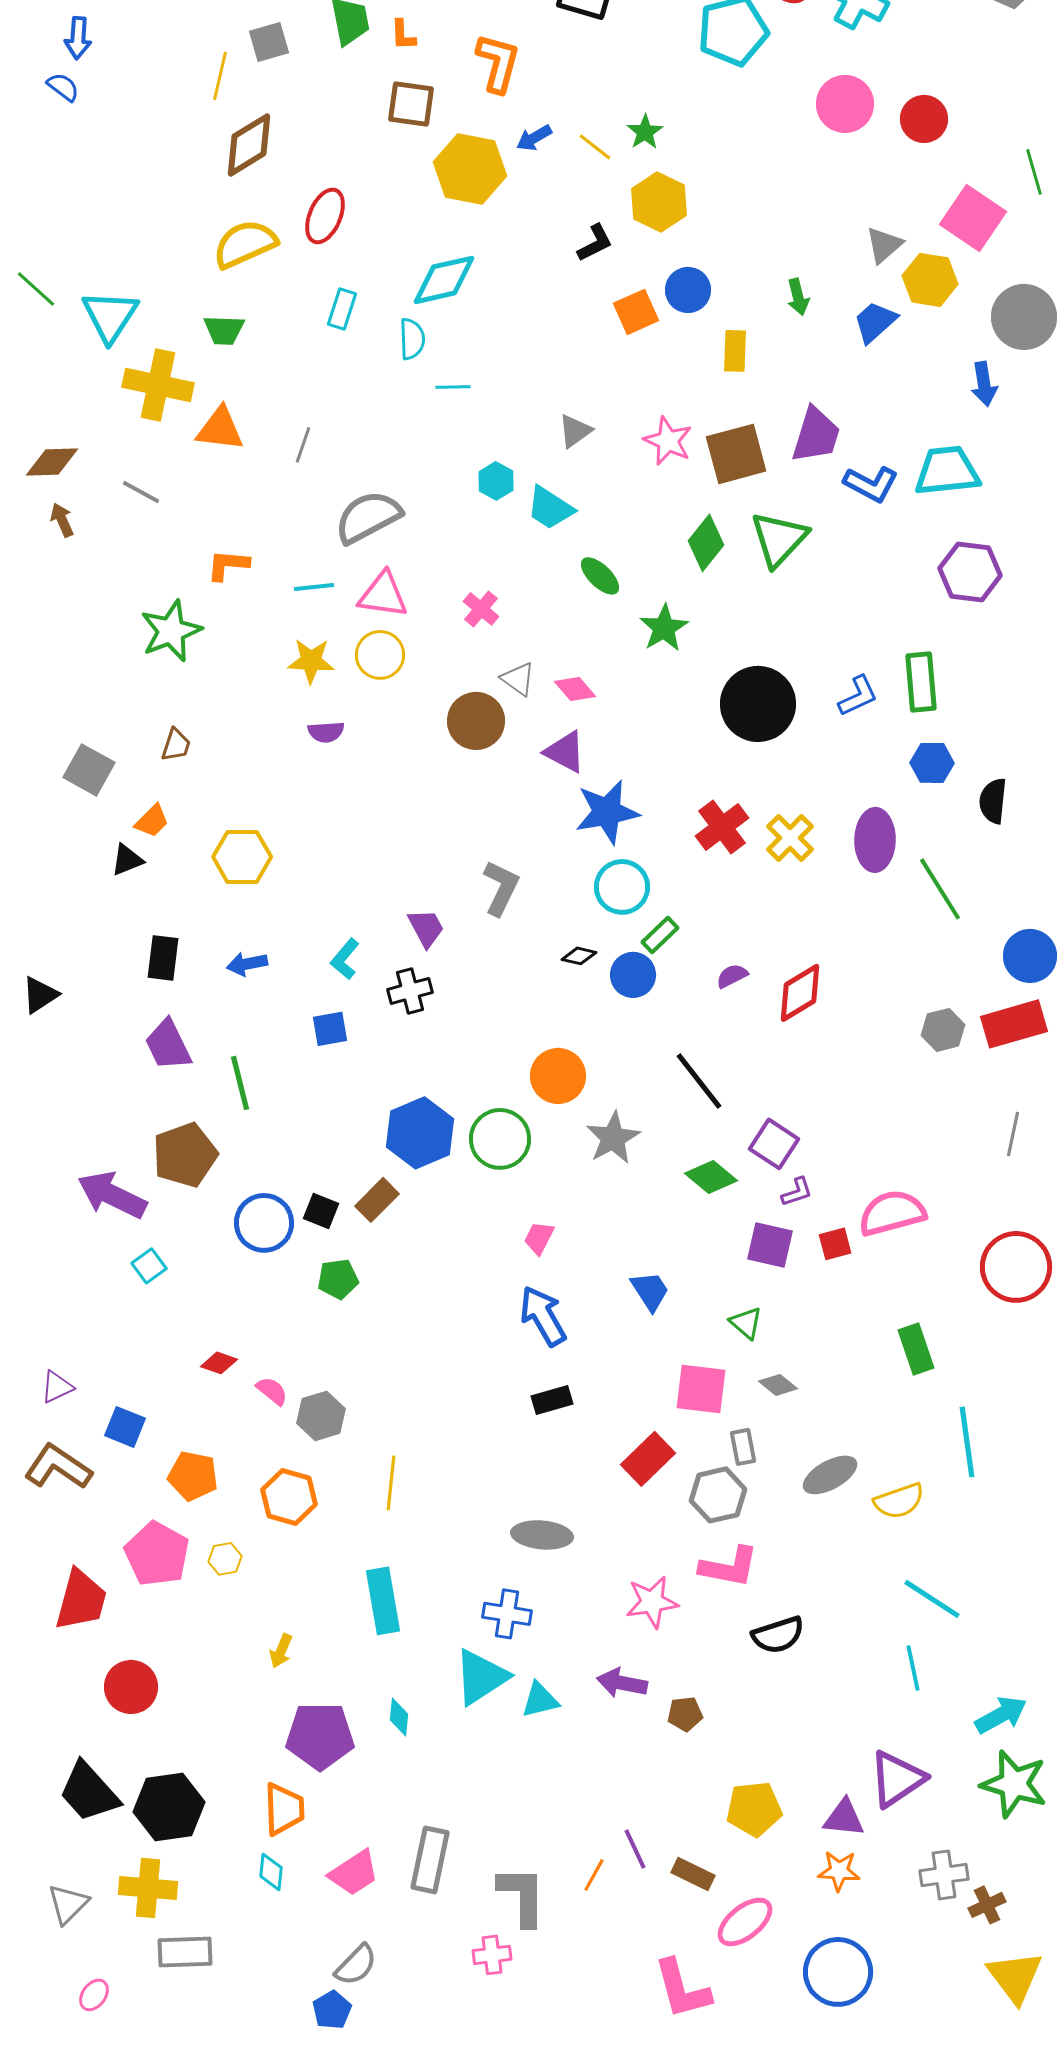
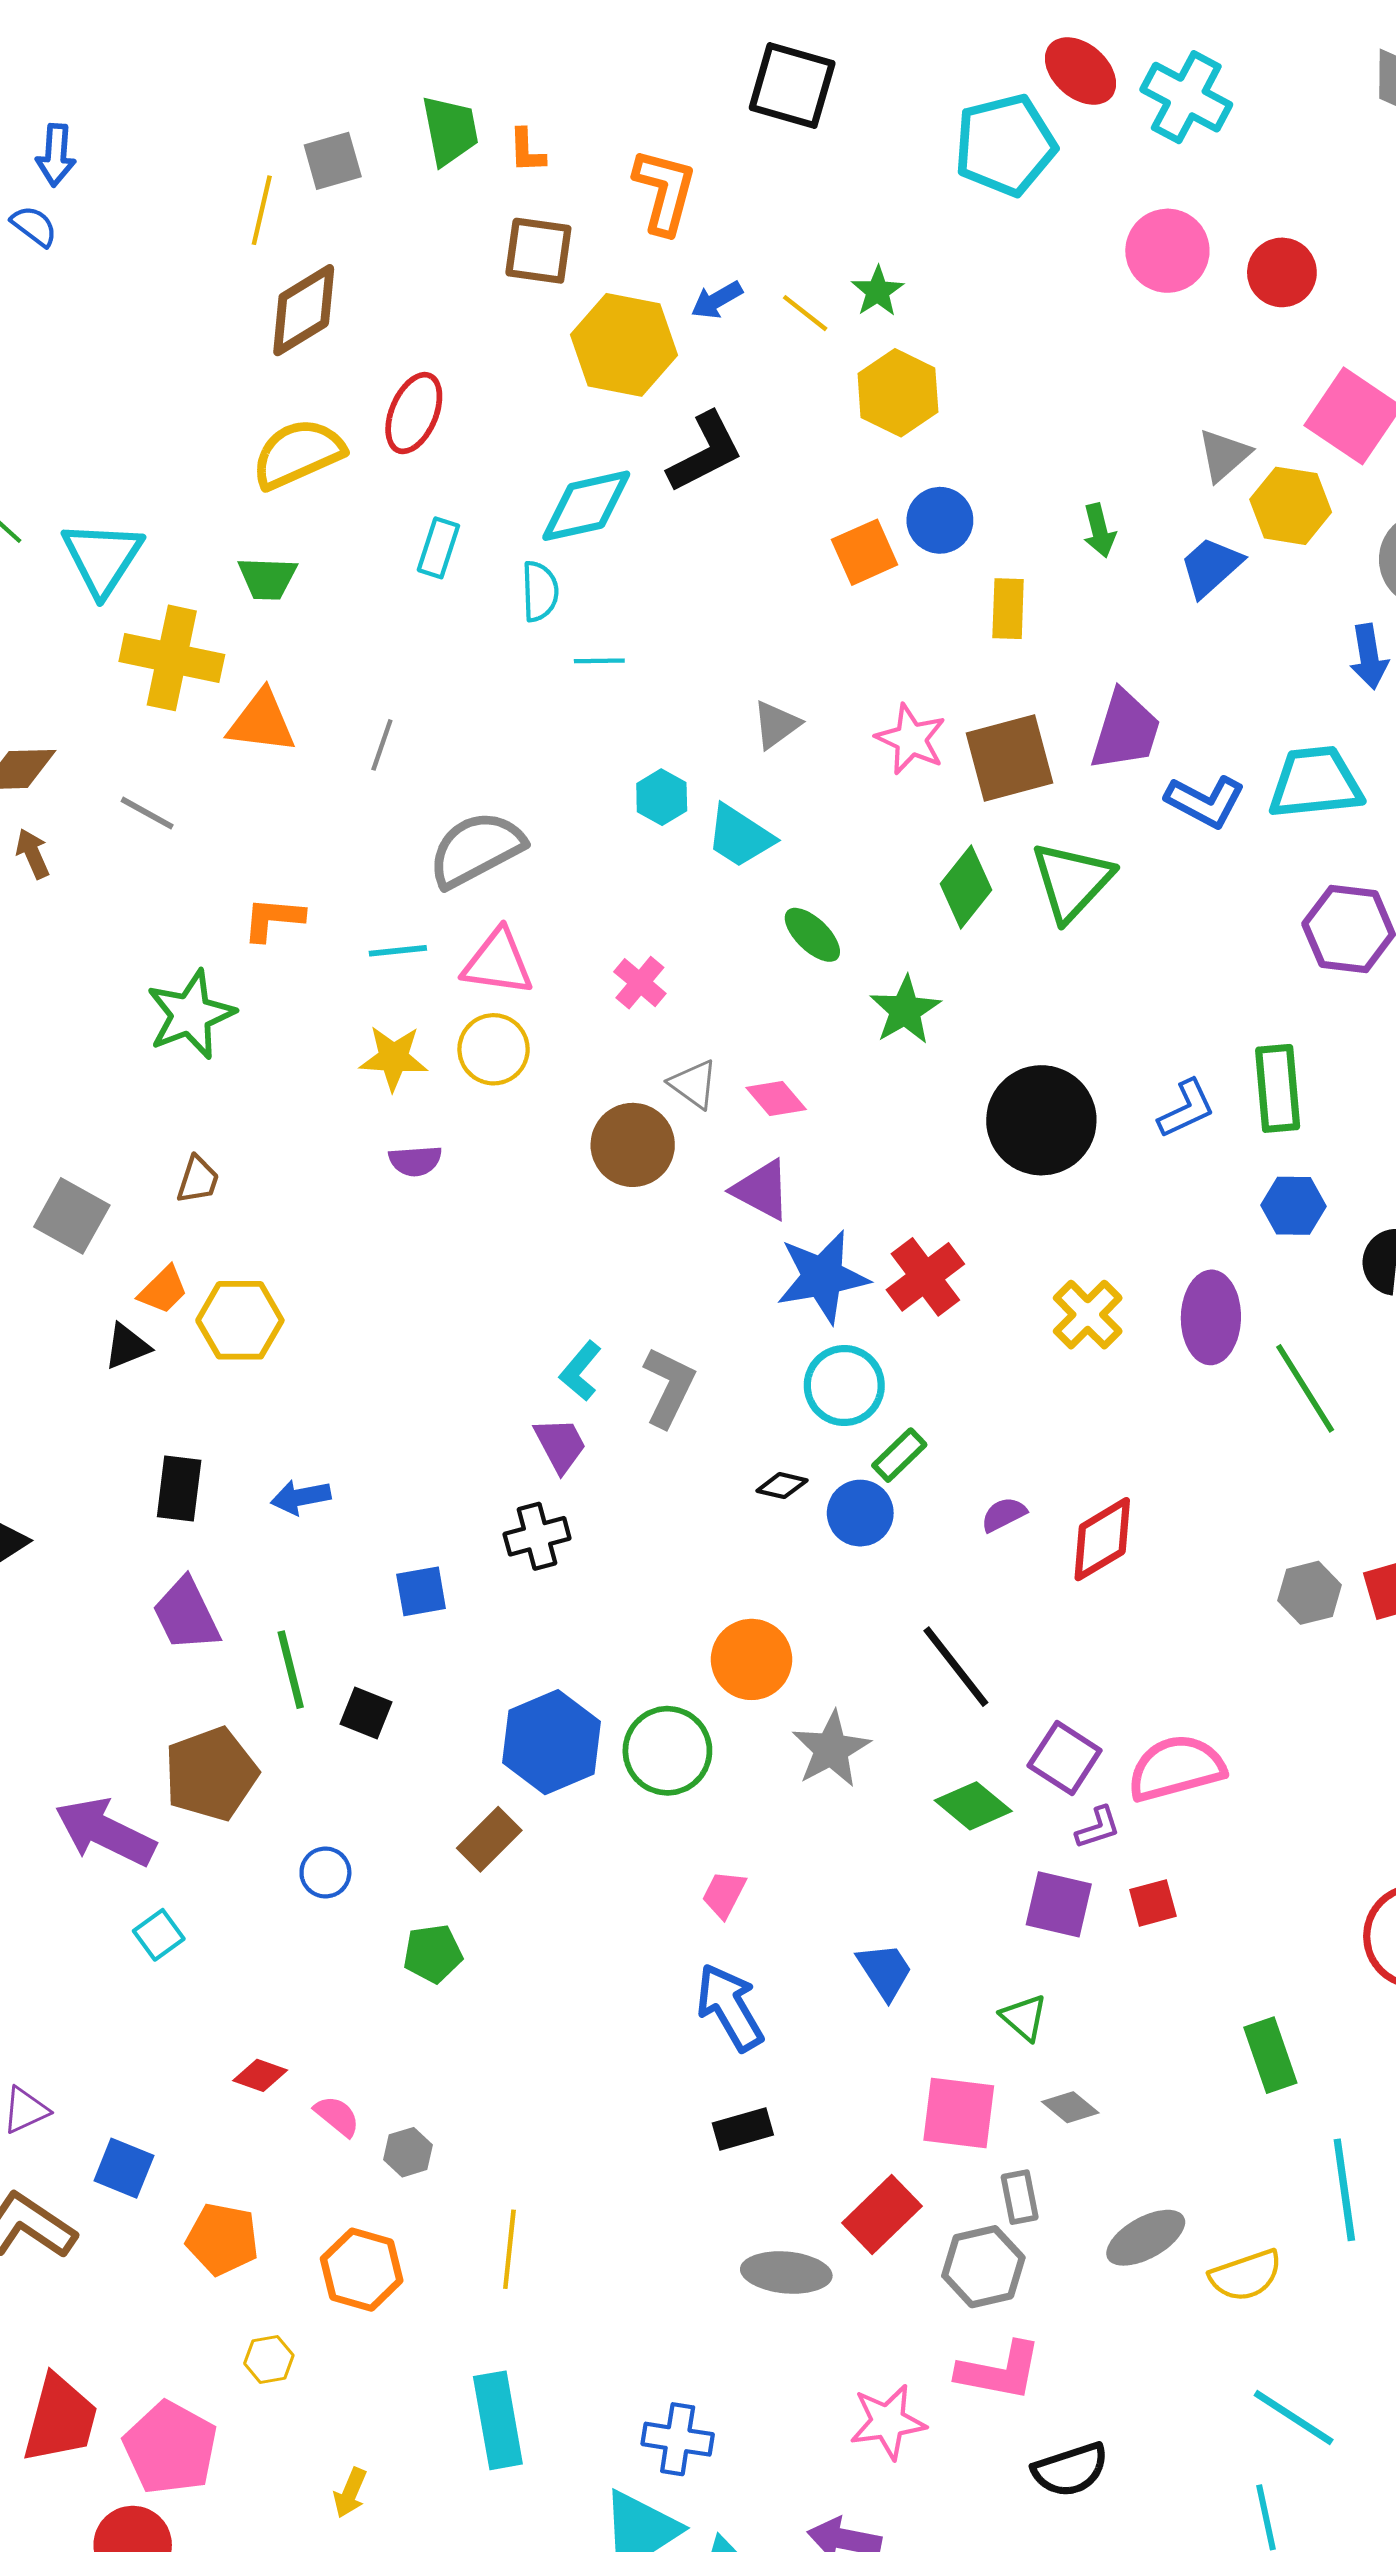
black L-shape: (595, 243) -> (705, 452), moved, size x1.5
red cross: (722, 827) -> (925, 1277), moved
yellow hexagon: (242, 857) -> (240, 1320), moved
cyan L-shape: (345, 959) -> (580, 1371), moved
black square: (321, 1211) -> (366, 1713), moved
pink semicircle: (892, 1213) -> (1176, 1768), moved
blue circle: (264, 1223) -> (325, 1872), size x0.6
gray hexagon: (321, 1416) -> (408, 2152), size x0.7
gray ellipse: (542, 1535) -> (786, 2272), moved
pink pentagon: (157, 1554) -> (170, 2448), moved

